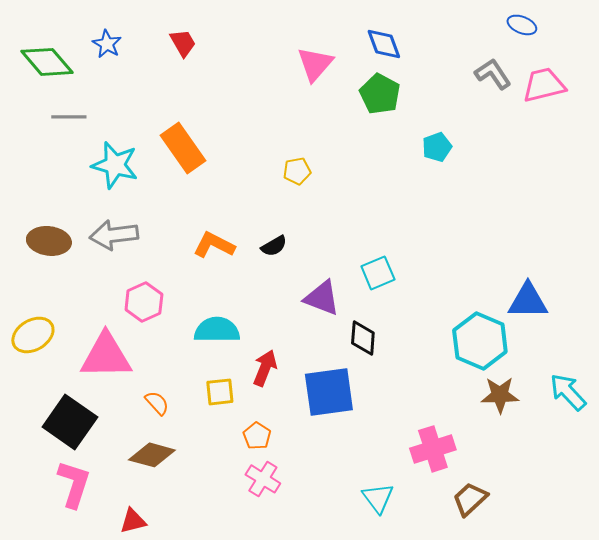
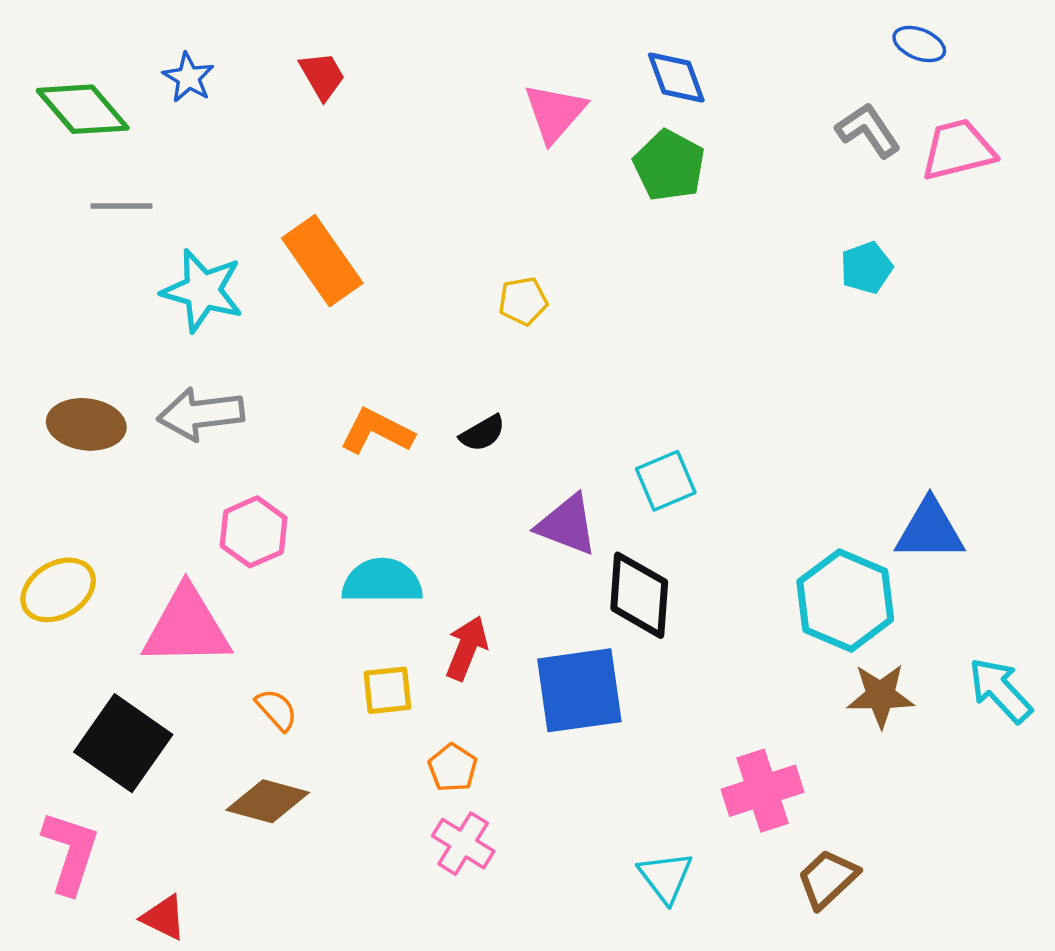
cyan pentagon: (437, 147) -> (866, 268), moved
black diamond: (363, 338) -> (639, 595), size x1.4
pink L-shape: (74, 484) -> (70, 852), moved
red triangle: (133, 521) -> (164, 917), moved, turned 40

